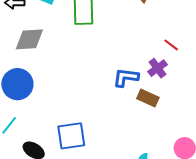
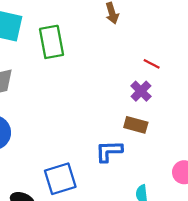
blue L-shape: (126, 77) -> (109, 151), moved

